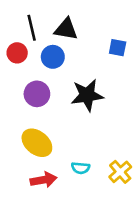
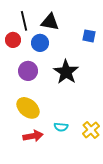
black star: (87, 95) -> (66, 72), turned -30

